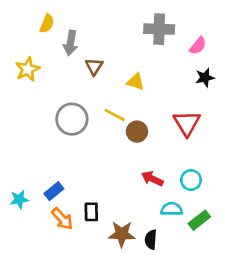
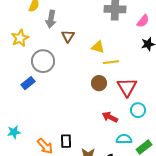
yellow line: (115, 115) -> (111, 62), moved, turned -35
gray circle: (72, 119) -> (43, 61), moved
red triangle: (187, 123) -> (127, 87), moved
cyan circle: (191, 180) -> (138, 110), moved
blue rectangle: (54, 191) -> (28, 83), moved

